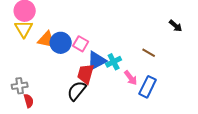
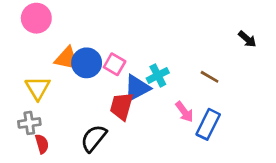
yellow triangle: (24, 29) -> (38, 88), moved
cyan cross: (114, 62) -> (158, 75), moved
black semicircle: (77, 91) -> (94, 138), moved

